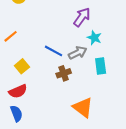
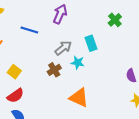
cyan star: (94, 38) -> (78, 63), moved
blue line: (53, 51) -> (29, 30), moved
cyan rectangle: (101, 66) -> (91, 43), moved

